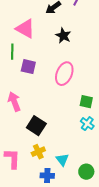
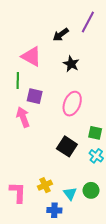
pink arrow: (14, 102) -> (23, 117), moved
black square: (36, 126) -> (67, 146), moved
green circle: (86, 172) -> (91, 190), moved

